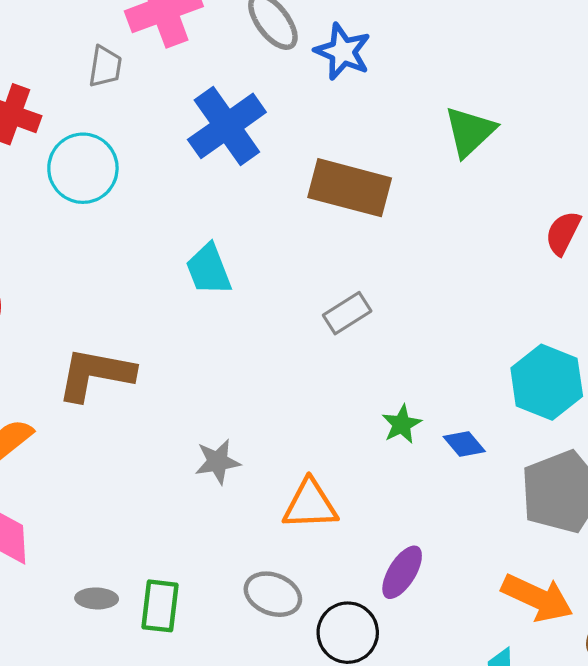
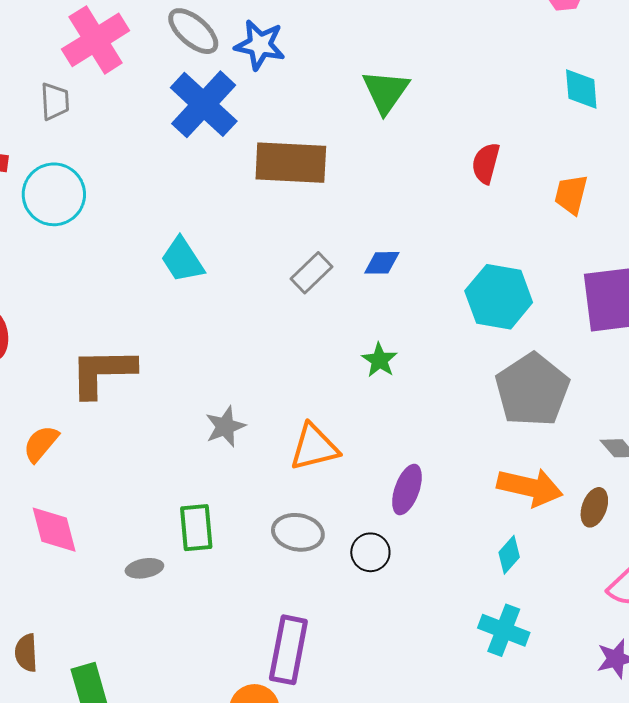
blue cross: (227, 126) -> (204, 104), moved
blue diamond: (464, 444) -> (382, 263), moved, turned -39
green rectangle: (160, 606) -> (196, 528), moved
black circle: (348, 633) -> (370, 552), size x0.7

